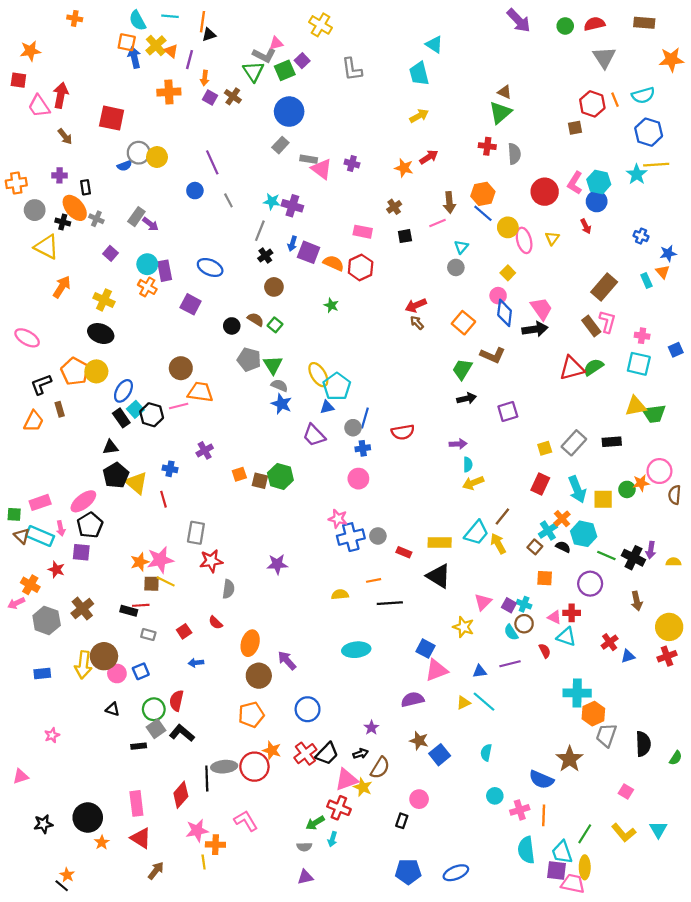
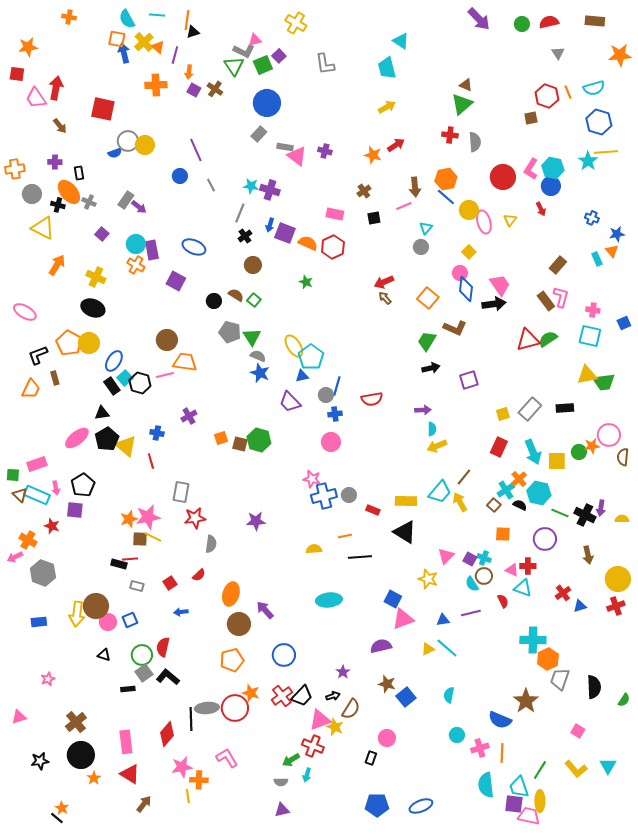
gray triangle: (604, 57) -> (558, 53), size x0.6
brown rectangle: (604, 287) -> (558, 265), size x0.7
pink ellipse: (83, 501) -> (77, 438), moved
brown cross: (82, 609) -> (76, 722), moved
red semicircle: (215, 623) -> (199, 575), turned -88

